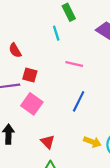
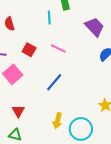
red square: (30, 75) -> (29, 50), moved
yellow arrow: (92, 142) -> (58, 121), turned 70

